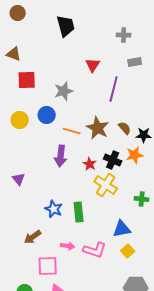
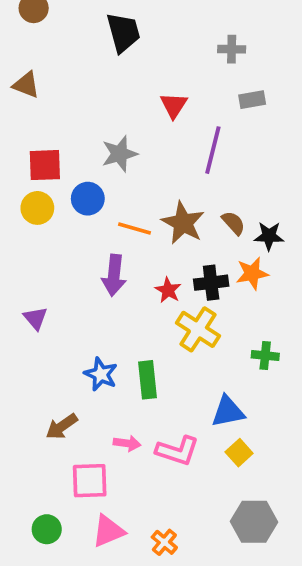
red square: (27, 80) -> (45, 165), moved
black cross: (113, 160) -> (211, 283), turned -30

